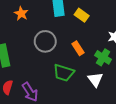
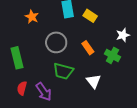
green trapezoid: (64, 73) -> (63, 71), moved
white triangle: (95, 80) -> (94, 81), moved

